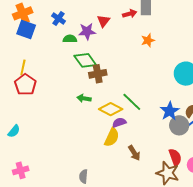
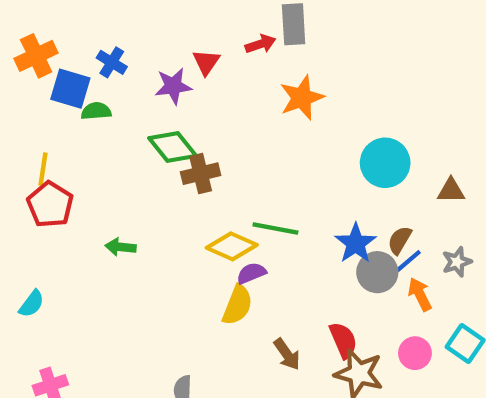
blue square: (26, 30) -> (70, 89), moved
green semicircle: (70, 39) -> (96, 111), moved
orange star: (148, 40) -> (302, 98), size x1.5
green arrow: (84, 98) -> (120, 247), moved
green line: (132, 102) -> (275, 228), turned -30
brown arrow: (134, 153) -> (287, 354), moved
red semicircle: (175, 157) -> (343, 340), moved

